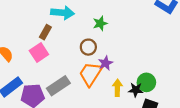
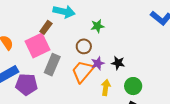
pink square: (39, 53) -> (38, 46), size x1.4
gray rectangle: (58, 86) -> (52, 65), moved, turned -40
black star: (136, 90) -> (118, 63), moved

